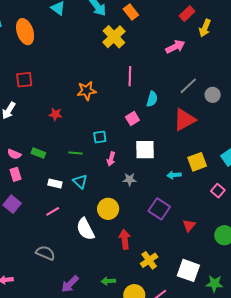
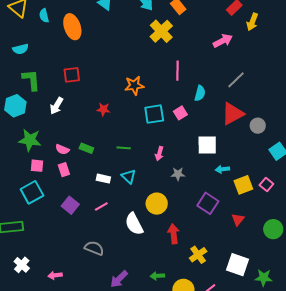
gray circle: (213, 95) -> (258, 126), moved
cyan square: (100, 137) -> (154, 114), moved, size x1.5
white square: (145, 150) -> (207, 145), moved
yellow square: (197, 162) -> (243, 185), moved
purple square: (12, 204) -> (70, 205), moved

